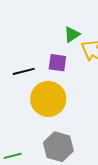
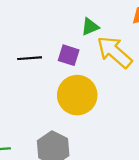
yellow circle: (48, 99) -> (77, 95), moved

